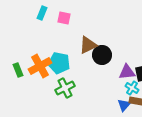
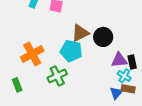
black circle: (102, 55) -> (103, 37), moved
cyan pentagon: (59, 63) -> (71, 51), moved
green rectangle: (18, 70) -> (17, 85), moved

